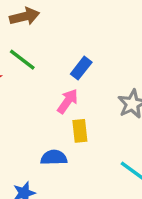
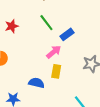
green line: (22, 60) -> (46, 23), moved

